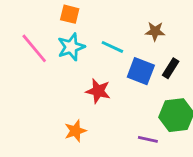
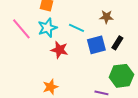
blue square: (141, 71) -> (96, 45), turned -36
red star: (98, 91) -> (59, 50), moved

